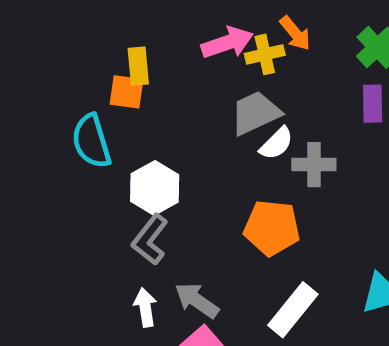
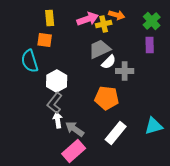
orange arrow: (295, 33) -> (117, 15), turned -35
yellow rectangle: (138, 66) -> (50, 18), moved
white arrow: (145, 307) -> (58, 120), moved

